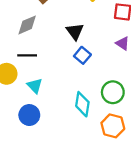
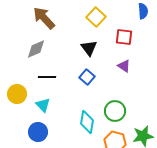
black triangle: (75, 31) -> (89, 48), moved
black line: (27, 55) -> (47, 77), moved

